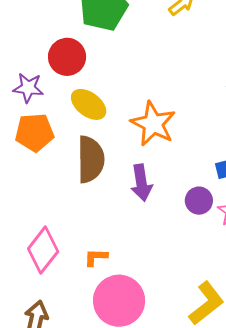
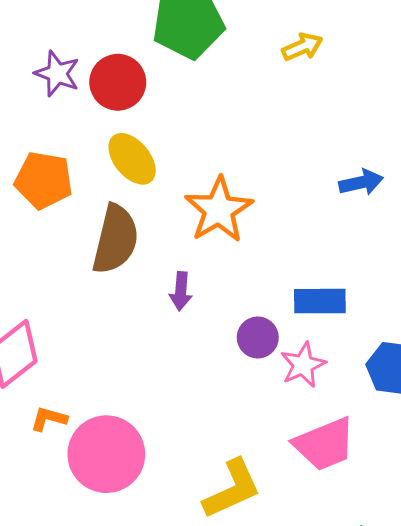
purple star: (28, 88) -> (57, 74), moved
purple arrow: (141, 183) -> (181, 291), size x0.7
orange L-shape: (96, 257) -> (49, 419), moved

